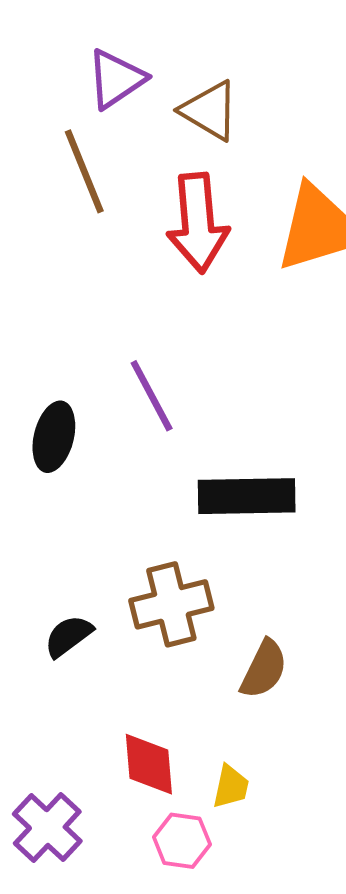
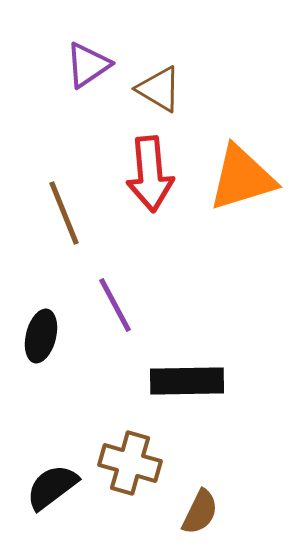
brown line: (84, 171) -> (64, 213), moved
brown cross: (171, 604) -> (130, 463), turned 30
black semicircle: (68, 636) -> (52, 487), size x1.4

